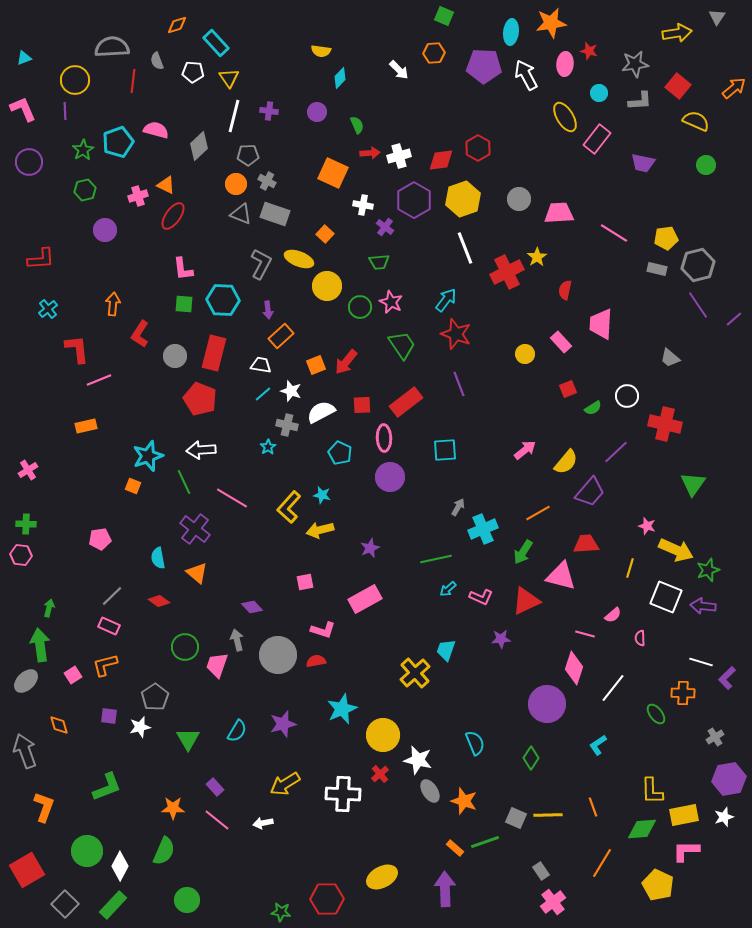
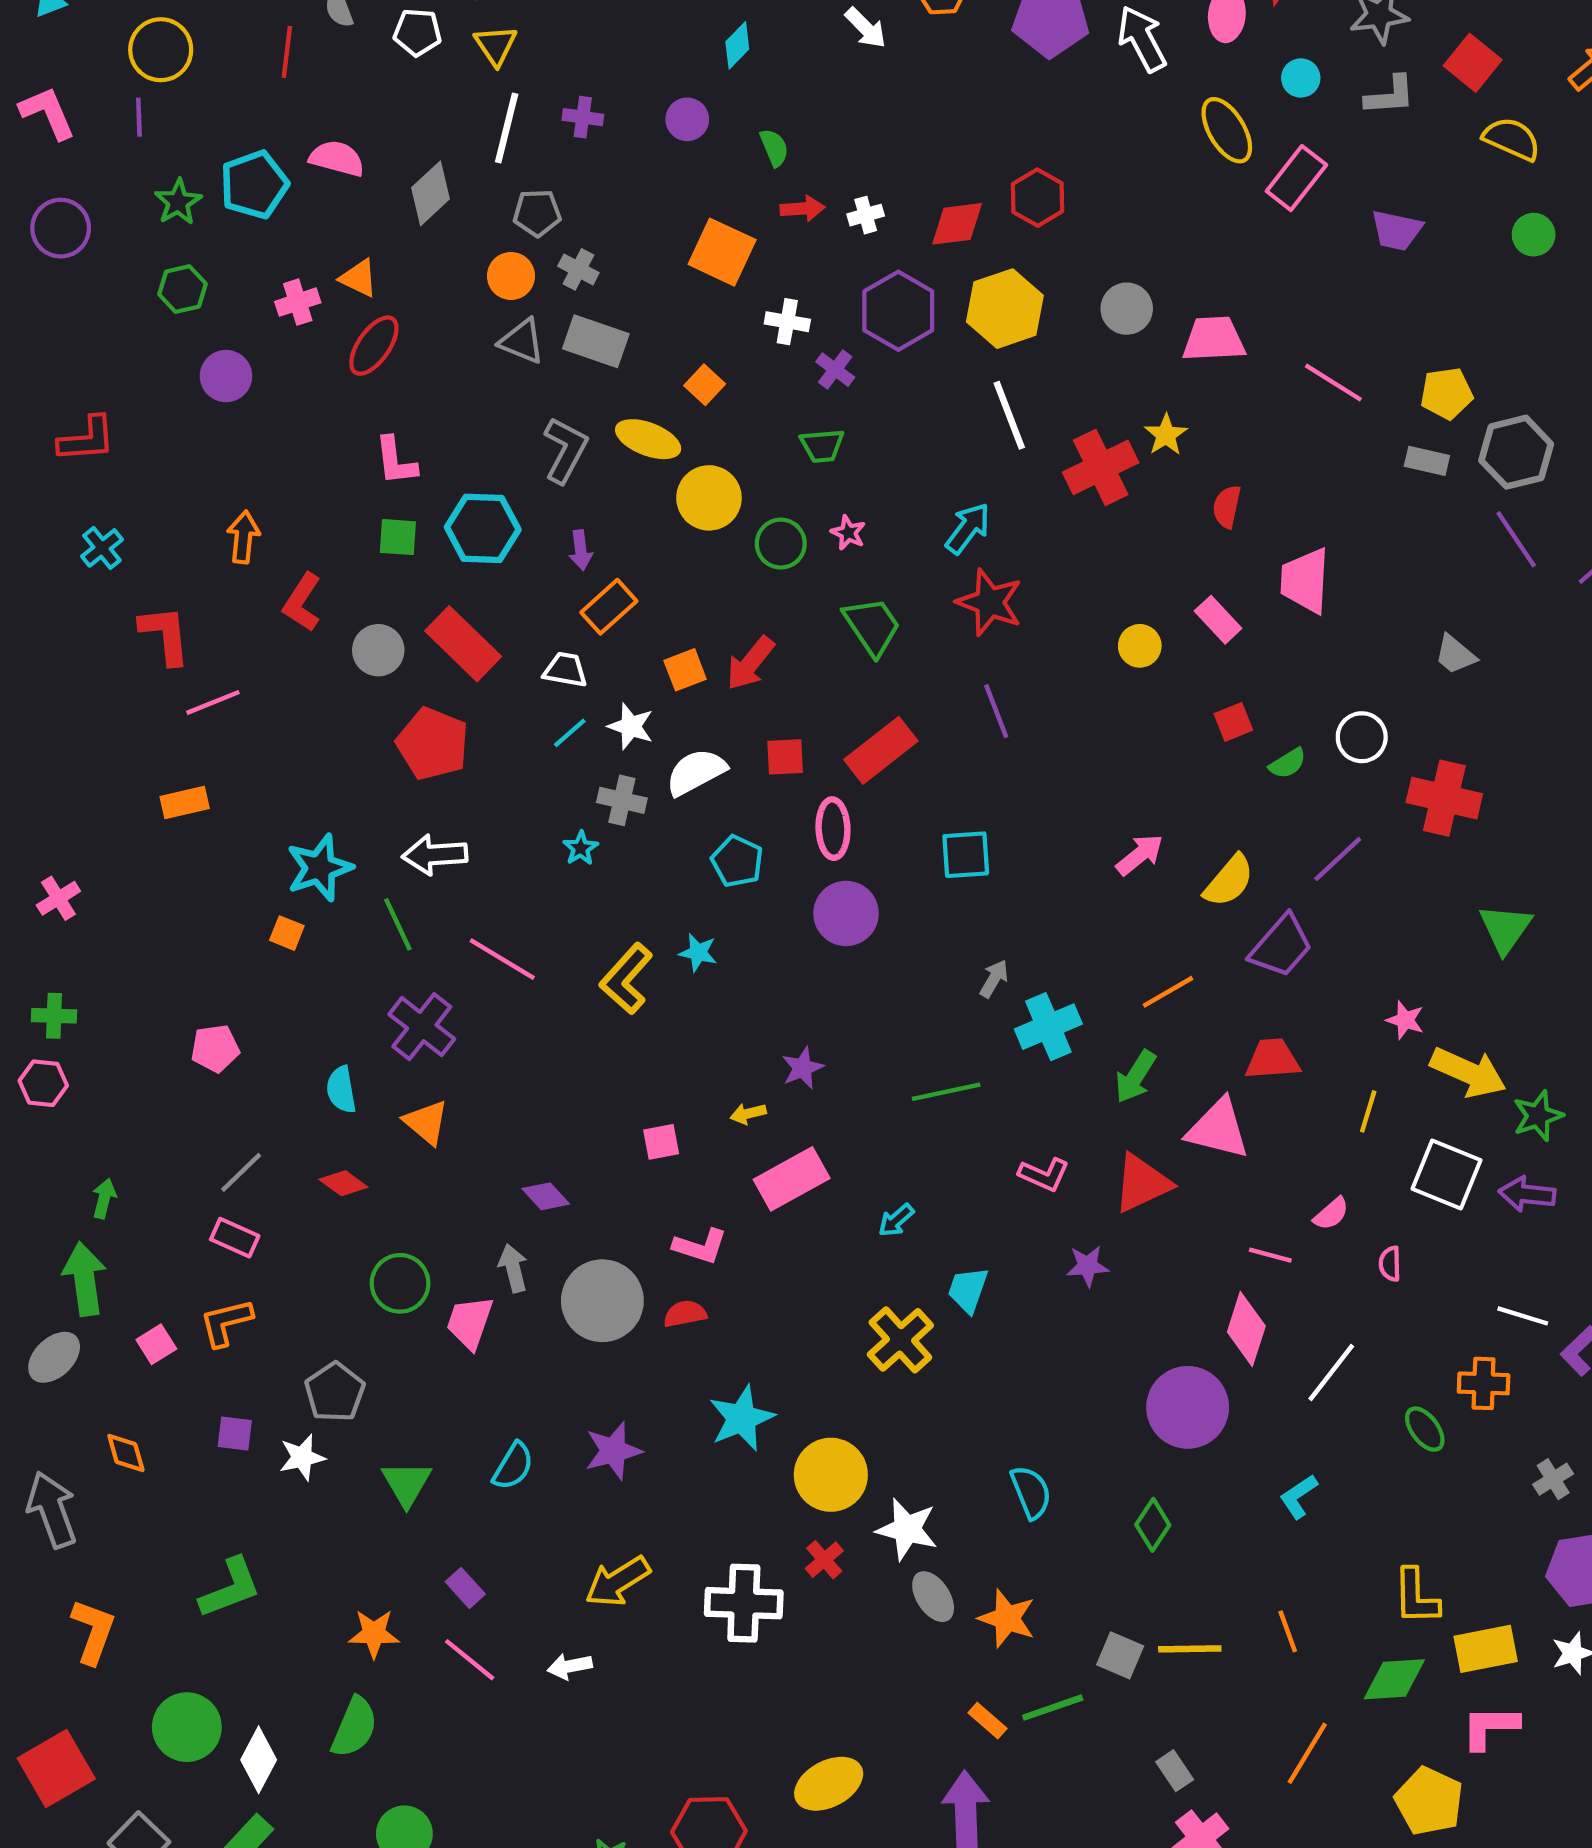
white cross: (399, 156) -> (866, 215), size x0.7
pink star: (391, 302) -> (848, 533), size x0.7
red rectangle: (214, 353) -> (463, 644), turned -60
yellow arrow: (320, 530) -> (748, 1114), moved, size x0.6
cyan arrow: (448, 589) -> (896, 1220), moved

